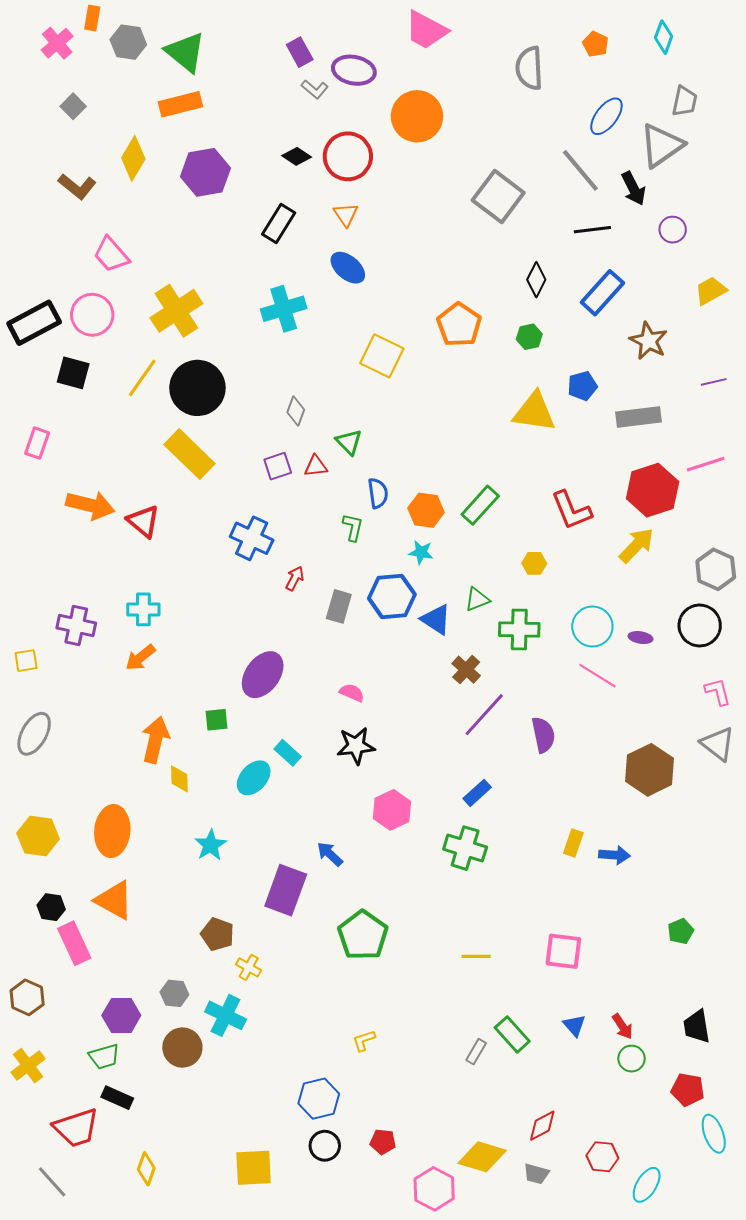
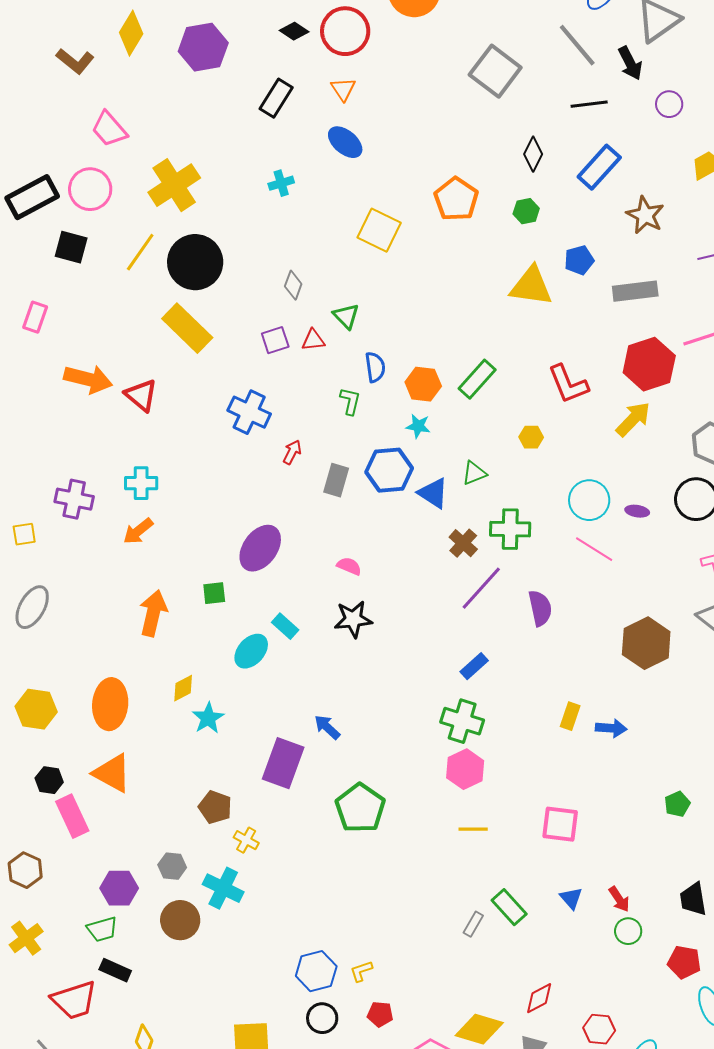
cyan cross: (284, 309) -> (281, 183), size x0.6
green cross: (519, 630) -> (510, 529), moved
yellow diamond: (179, 779) -> (183, 688), moved, turned 64
pink hexagon: (392, 810) -> (465, 769), moved
yellow L-shape: (364, 1040) -> (361, 971), moved

